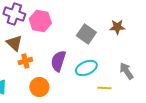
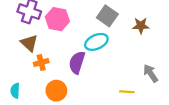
gray square: (86, 34) -> (107, 16), moved
cyan ellipse: (86, 68) -> (96, 42), moved

